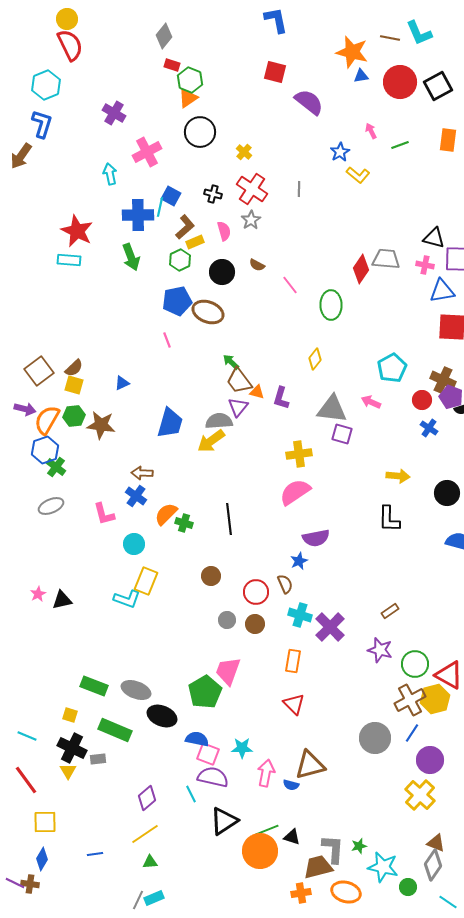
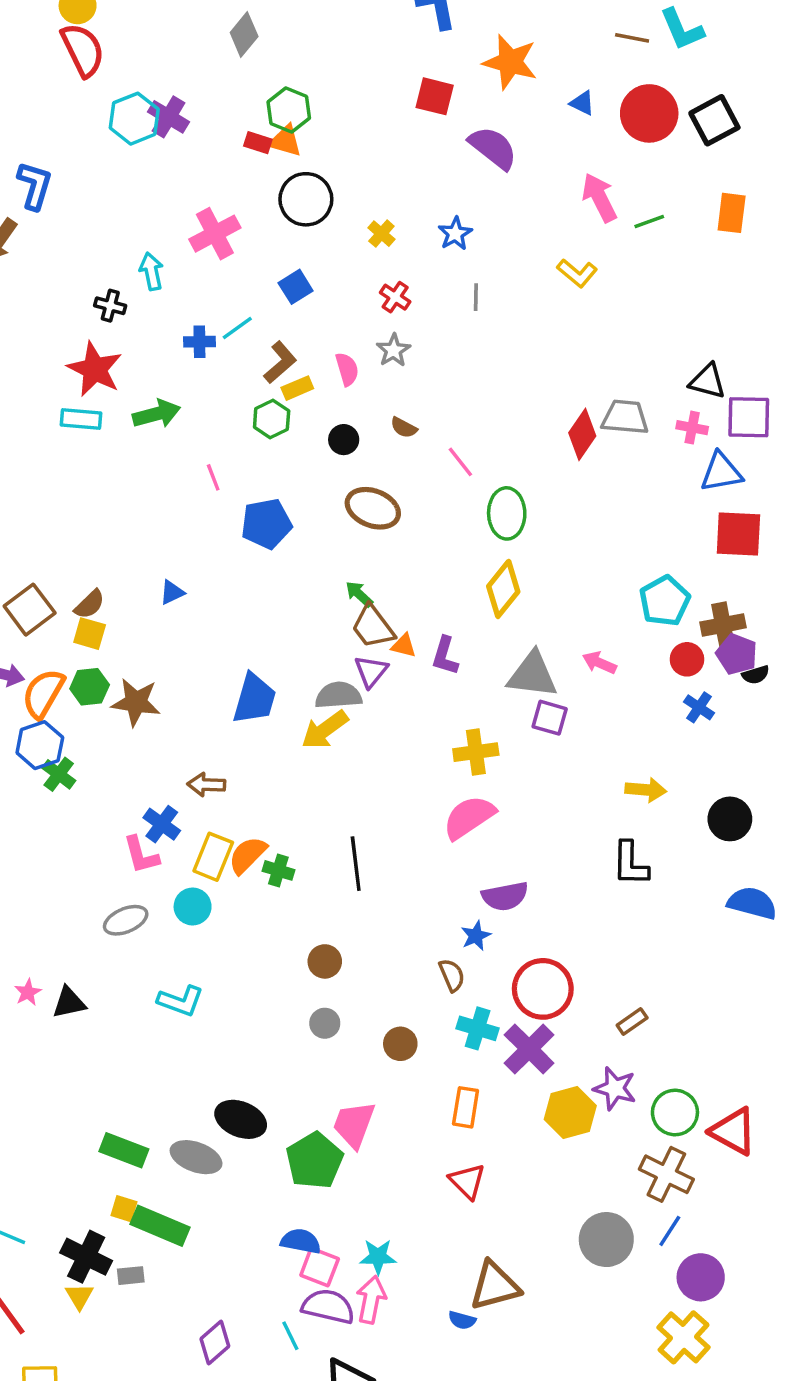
orange star: (352, 52) -> (510, 62), moved
red rectangle: (172, 65) -> (258, 143), moved
blue triangle: (361, 76) -> (582, 103), turned 35
cyan hexagon: (46, 85) -> (134, 119), moved
orange triangle: (188, 98) -> (285, 141), turned 50
purple cross: (114, 113) -> (169, 117), moved
pink arrow: (371, 131) -> (599, 198), size x1.8
blue star: (340, 152) -> (455, 234), moved
red cross: (252, 189) -> (395, 297), size x0.6
black cross: (213, 194) -> (110, 306), moved
blue square: (171, 196) -> (296, 287), moved, turned 30
cyan line: (160, 207) -> (237, 328), turned 42
blue cross: (138, 215) -> (199, 342), size x0.6
green arrow: (131, 257) -> (157, 414), moved, turned -84
black circle: (222, 272) -> (344, 440), size x0.7
blue pentagon: (177, 301) -> (266, 524), moved
green ellipse: (331, 305) -> (507, 513), moved
brown ellipse: (208, 312) -> (373, 508), moved
pink line: (167, 340) -> (213, 477), moved
yellow diamond: (315, 359) -> (503, 589), size x1.5
cyan pentagon: (392, 368) -> (665, 601), moved
brown cross: (443, 380) -> (723, 625), turned -35
blue triangle: (122, 383) -> (172, 592), moved
blue cross: (136, 496) -> (162, 824), moved
gray ellipse: (51, 506) -> (126, 920), moved
yellow rectangle: (146, 581) -> (213, 857), moved
red circle: (256, 592) -> (543, 989), moved, size x1.4
gray circle: (227, 620) -> (325, 1023), moved
yellow hexagon: (435, 699) -> (570, 1112), moved
brown cross: (410, 700) -> (666, 1174), turned -36
yellow square: (70, 715) -> (124, 1209), moved
black ellipse: (162, 716) -> (241, 1119), moved
pink arrow: (266, 773) -> (371, 1300), moved

